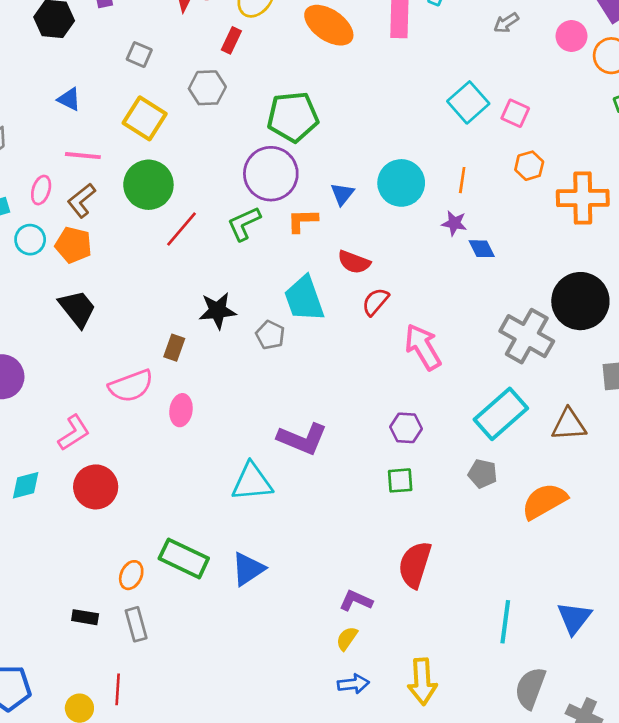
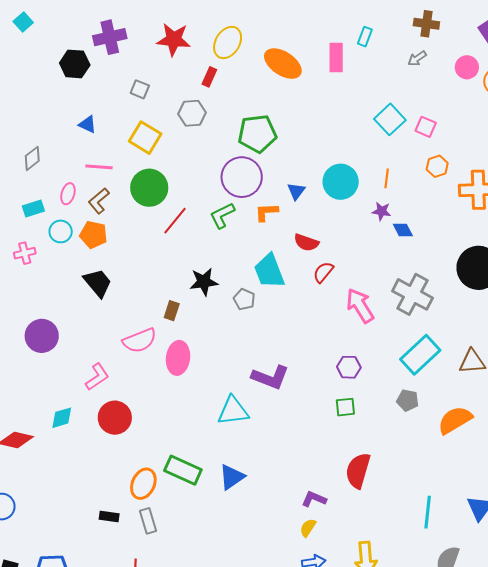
gray cross: (527, 336) -> (412, 294), moved
pink ellipse: (181, 410) -> (178, 358), size x1.4
orange ellipse: (131, 575) -> (143, 484), size x1.4

